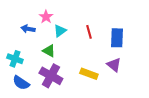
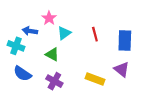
cyan cross: (15, 59) -> (16, 46), moved
purple cross: (51, 76) -> (54, 81), size x0.7
blue semicircle: (21, 83) -> (22, 74), moved

